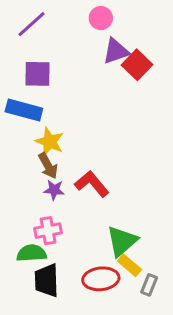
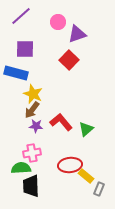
pink circle: (101, 18) -> (58, 22), moved
red square: (137, 65) -> (69, 60), moved
brown arrow: (48, 166) -> (32, 110), turned 66
green triangle: (122, 241) -> (86, 129), moved, size x0.7
red ellipse: (101, 279) -> (70, 165), moved

